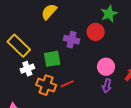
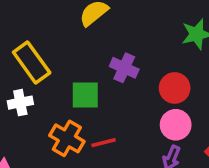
red circle: (96, 32) -> (175, 88), moved
white cross: (27, 69) -> (20, 103), moved

